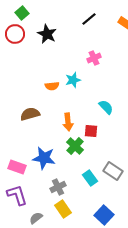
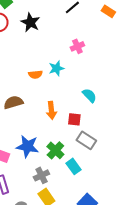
green cross: (75, 146) -> (55, 150), moved
gray rectangle: (113, 171) -> (86, 140), moved

